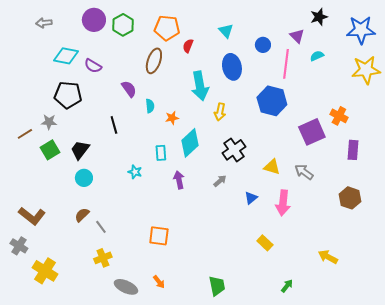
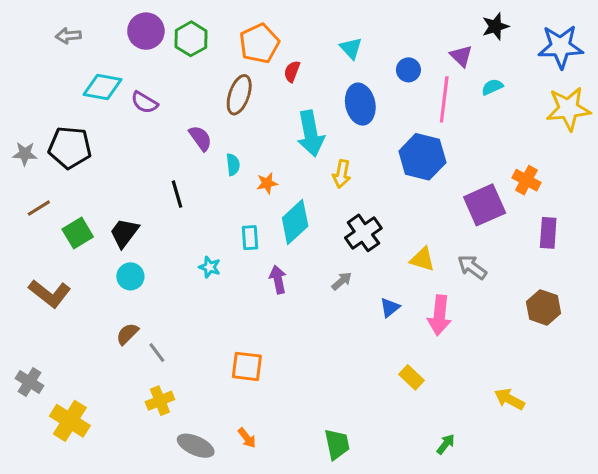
orange pentagon: (167, 28) -> (259, 43), turned -30
black pentagon: (68, 95) -> (70, 148), moved
gray star: (49, 122) -> (25, 154), moved
brown L-shape: (32, 216) -> (50, 293), moved

